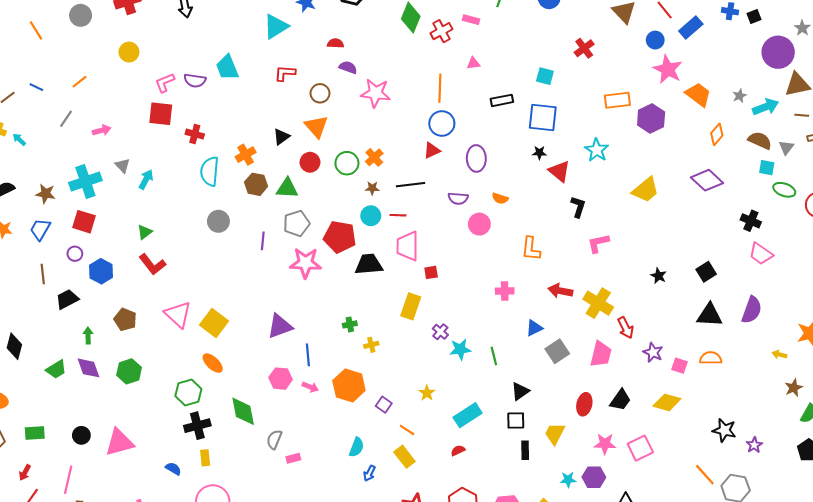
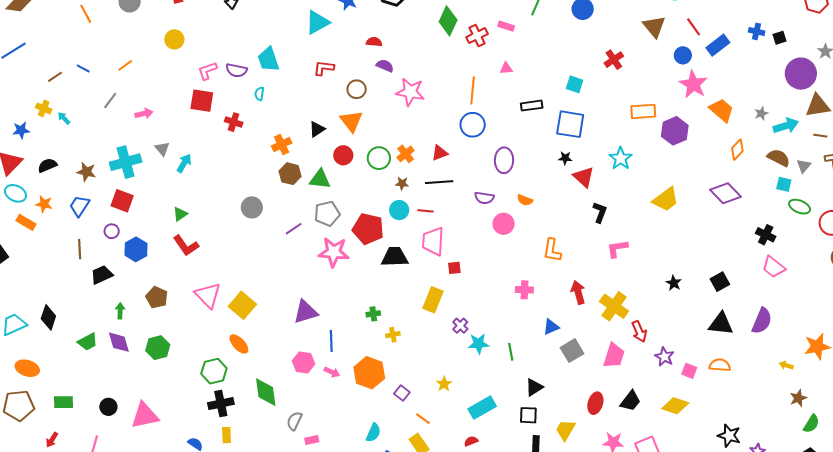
red triangle: (432, 150) -> (440, 153), moved
cyan semicircle: (210, 171) -> (259, 94), moved, size x0.5
purple line: (263, 241) -> (294, 229), turned 48
red arrow: (560, 291) -> (578, 292), turned 60

